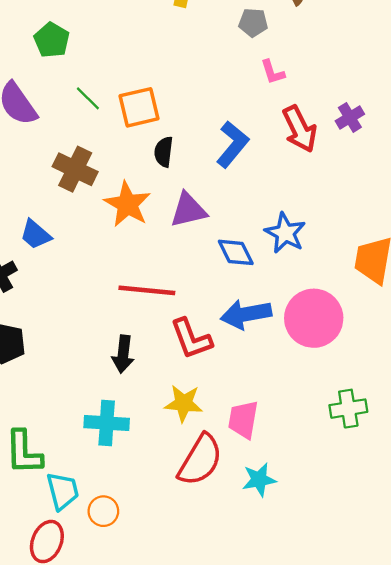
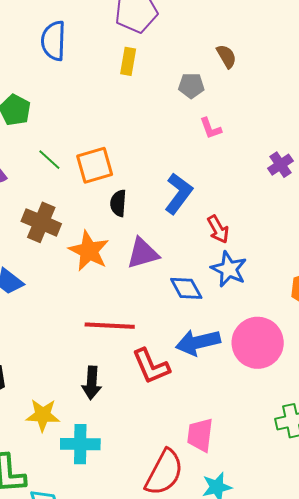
red arrow: (300, 129) -> (218, 229), moved, size x0.7
yellow star: (184, 403) -> (43, 415), moved

